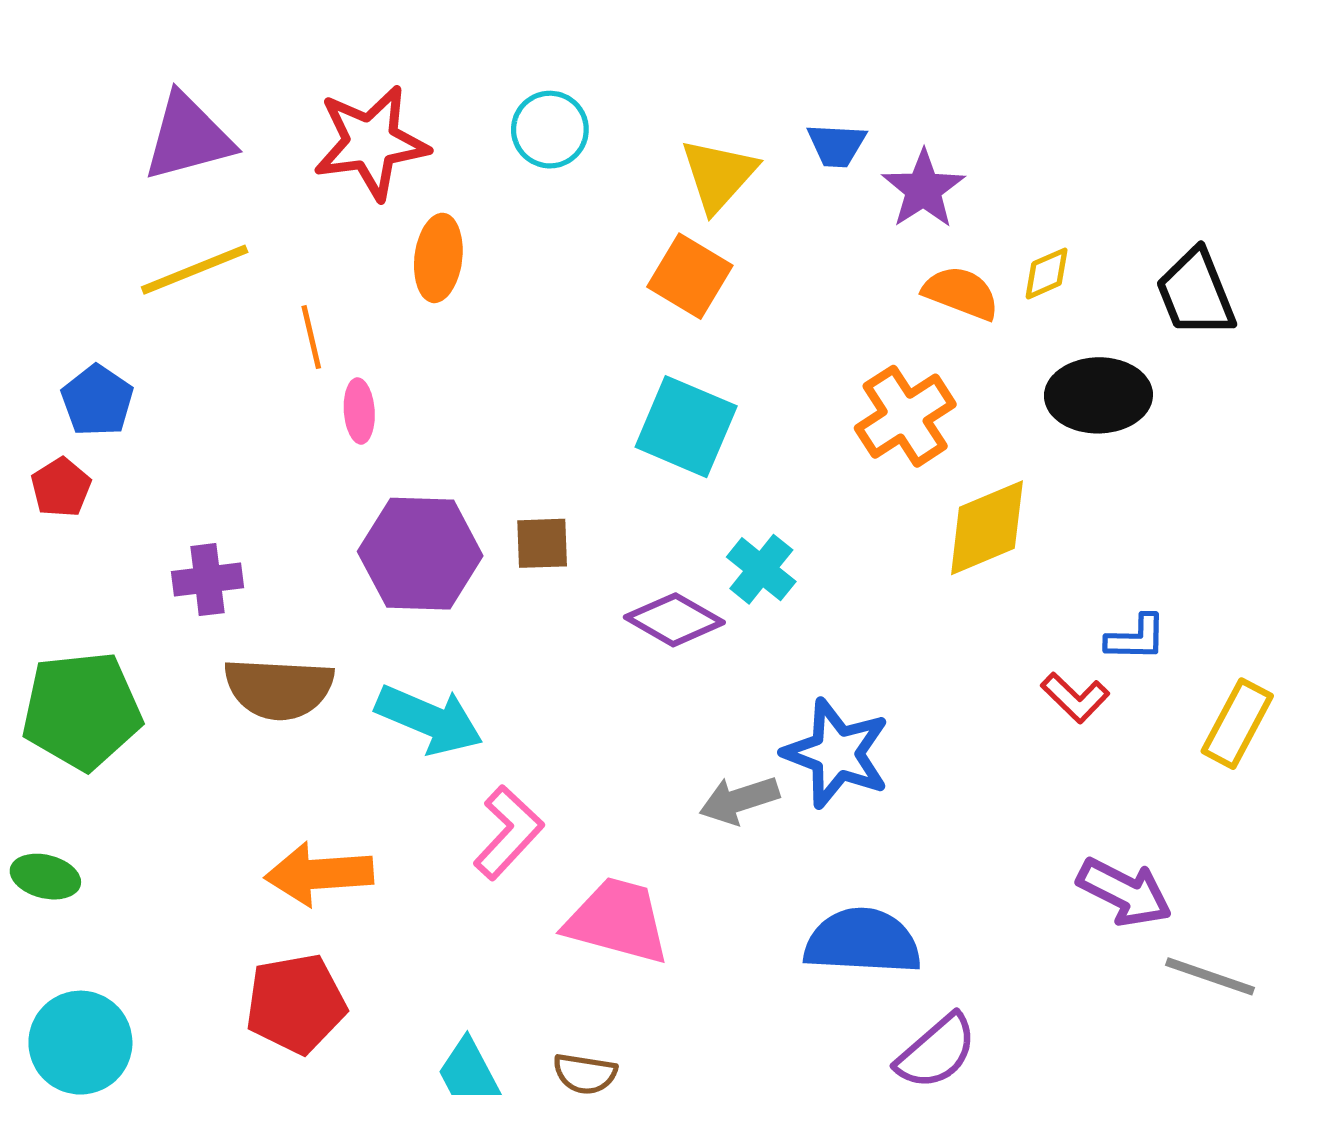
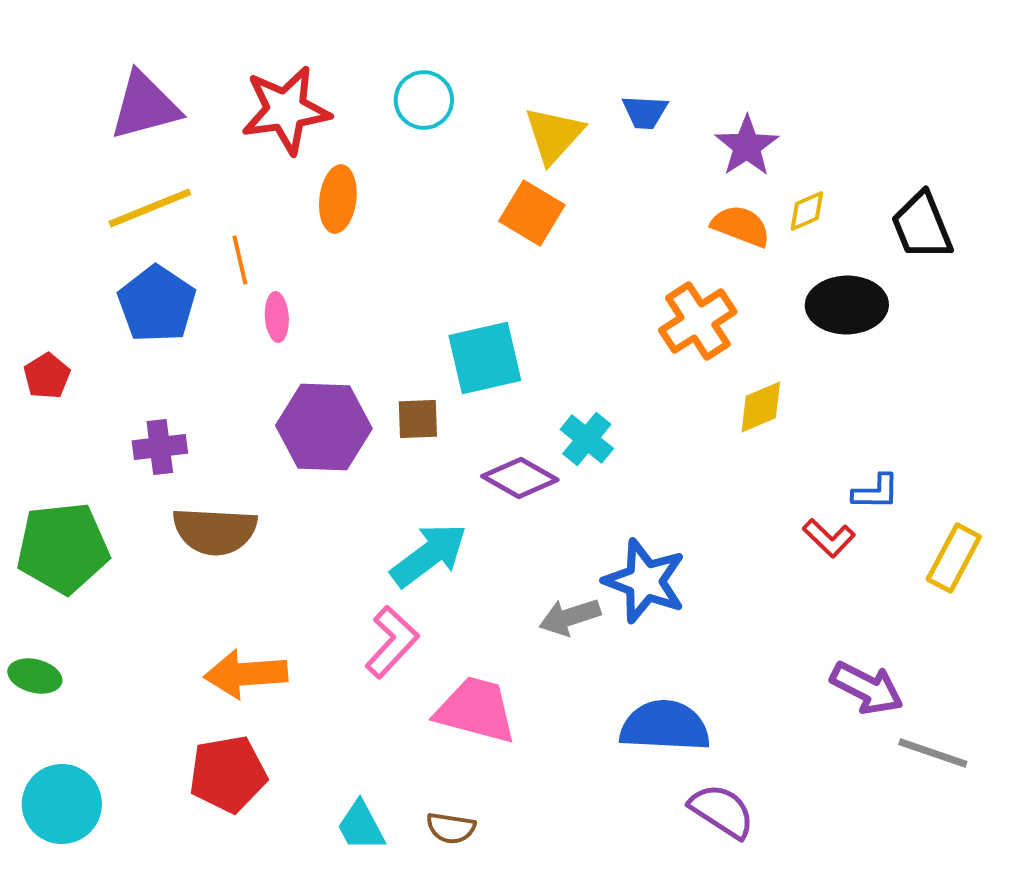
purple star: (923, 189) -> (747, 146), moved
blue pentagon: (97, 401) -> (157, 304), moved, size x1.4
cyan square: (686, 427) -> (485, 358), moved, turned -36
yellow diamond: (987, 528) -> (761, 407), size x0.7
cyan arrow: (429, 720) -> (429, 555), moved, turned -60
purple semicircle: (936, 1052) -> (722, 811), turned -106

